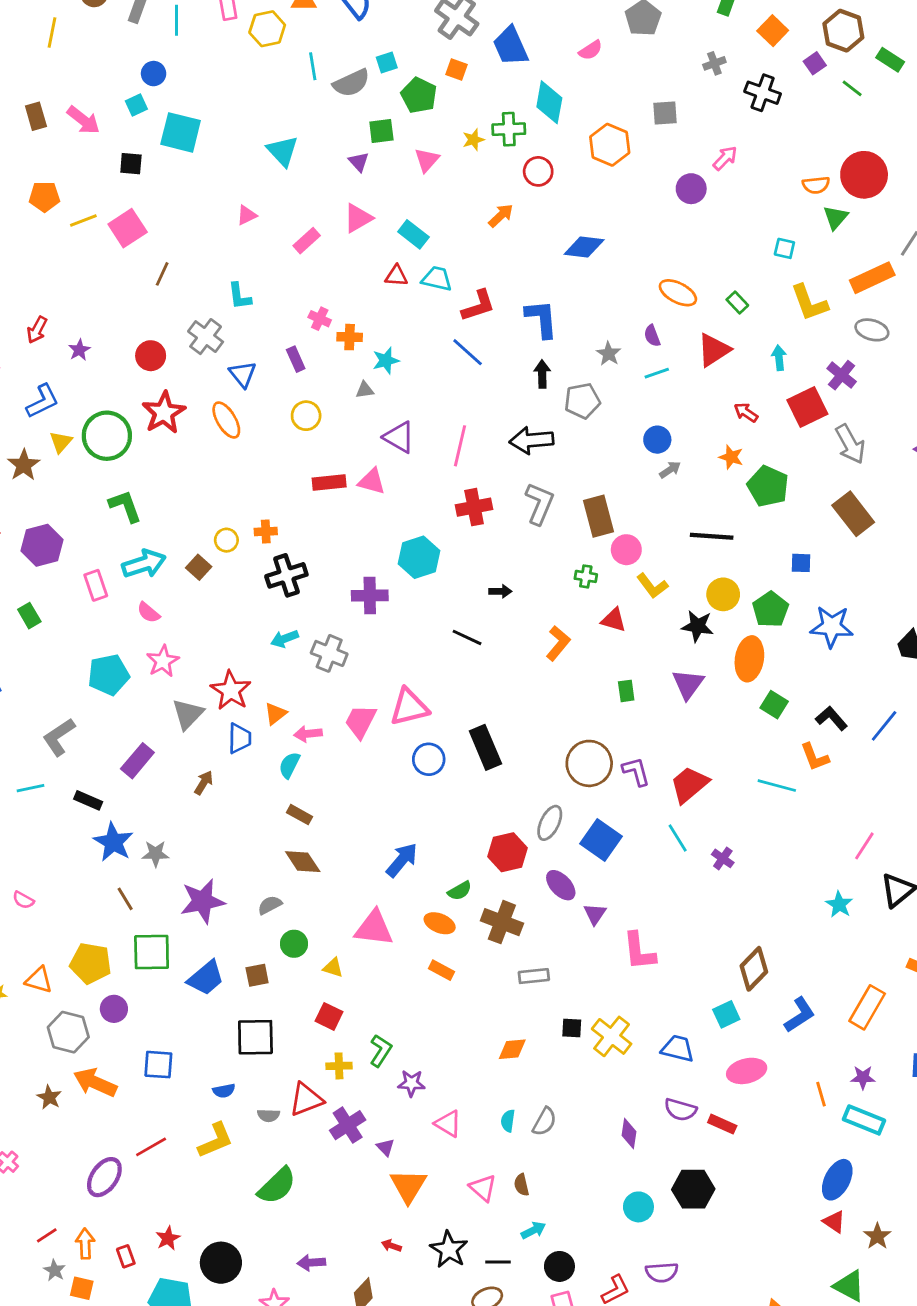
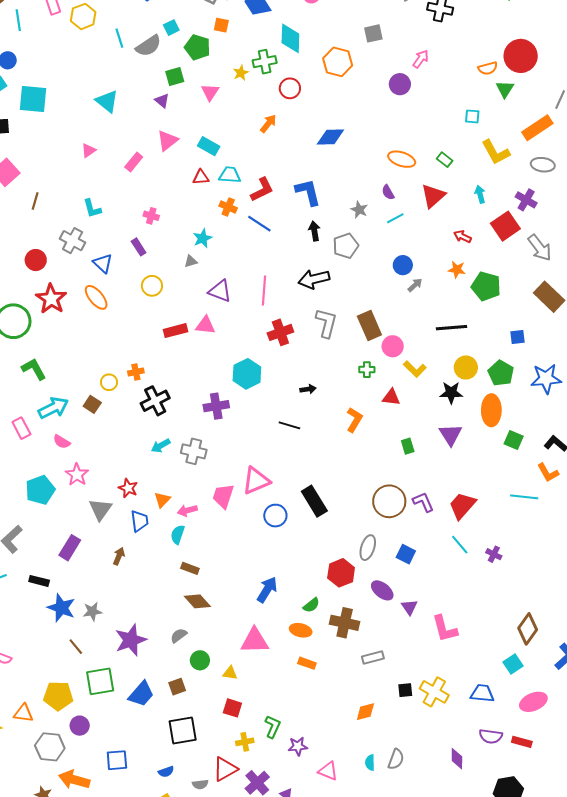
orange cross: (350, 337) -> (228, 207), moved, turned 30
red star: (231, 690) -> (128, 488), size x0.7
blue square: (601, 840) -> (406, 554), size x0.7

